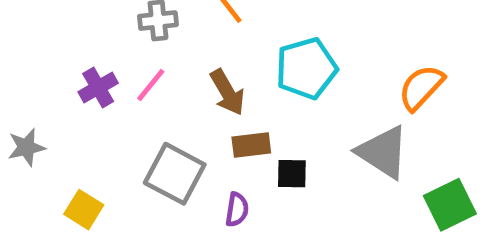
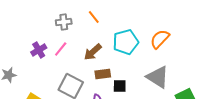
orange semicircle: (421, 88) -> (160, 39), moved
brown arrow: (227, 92) -> (93, 52), turned 78

